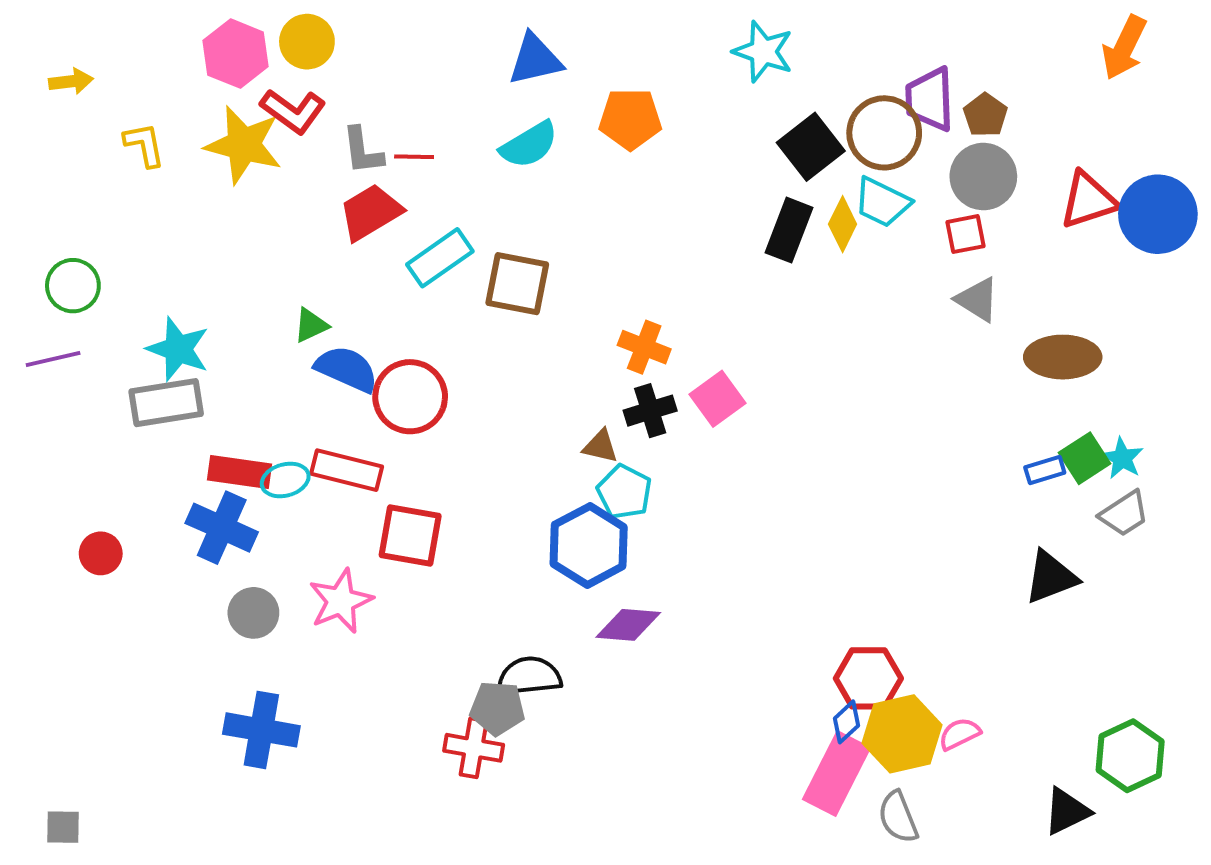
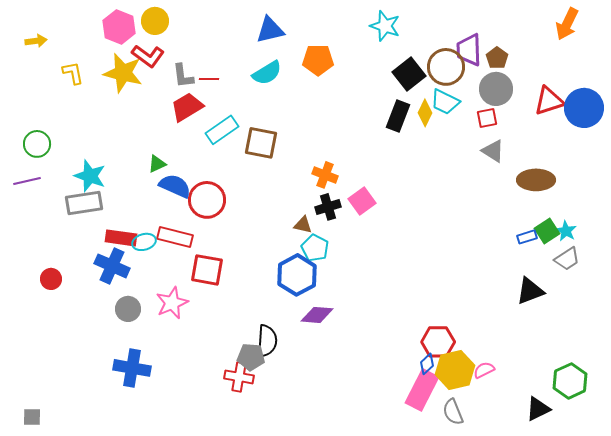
black semicircle: (529, 676) -> (267, 341), turned 100

